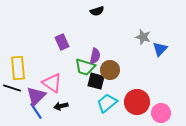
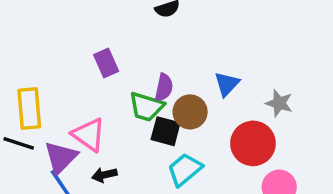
gray star: (143, 37) -> (279, 103), moved
blue triangle: (160, 49) -> (227, 84), moved
red circle: (137, 102) -> (253, 143), moved

